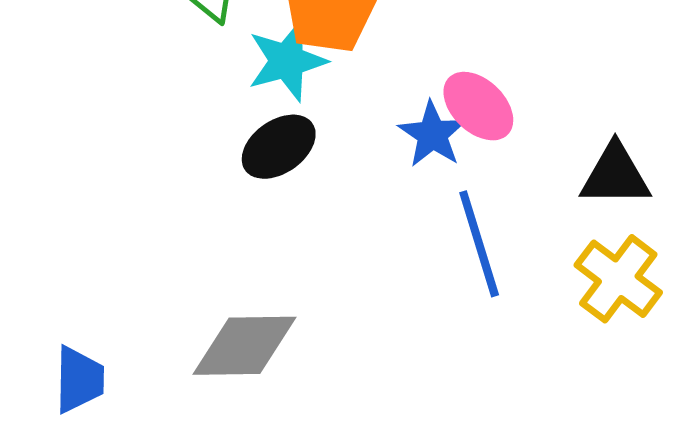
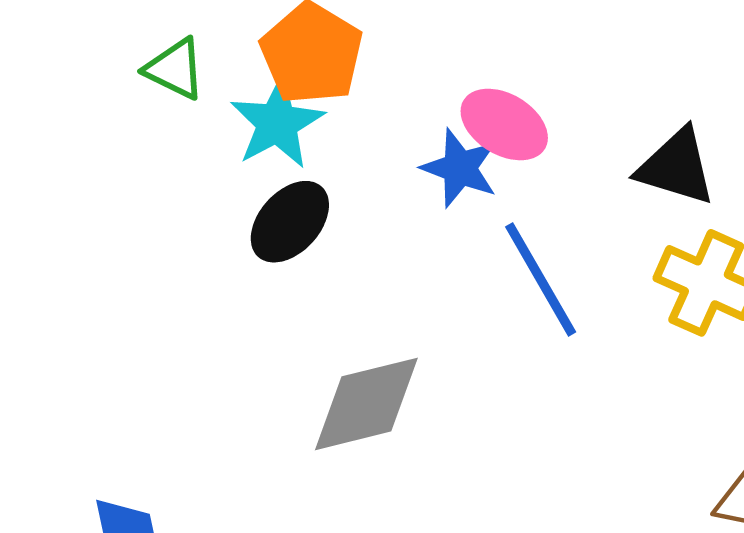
black triangle: (615, 175) -> (676, 167), turned 30
gray diamond: (244, 346) -> (366, 404), moved

